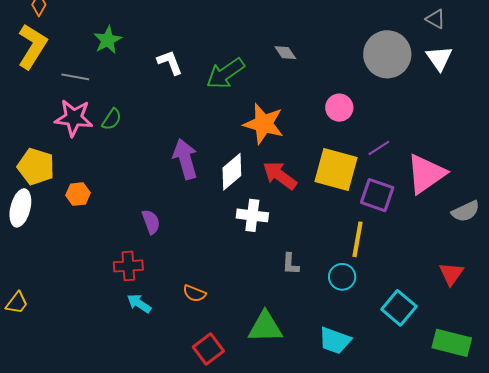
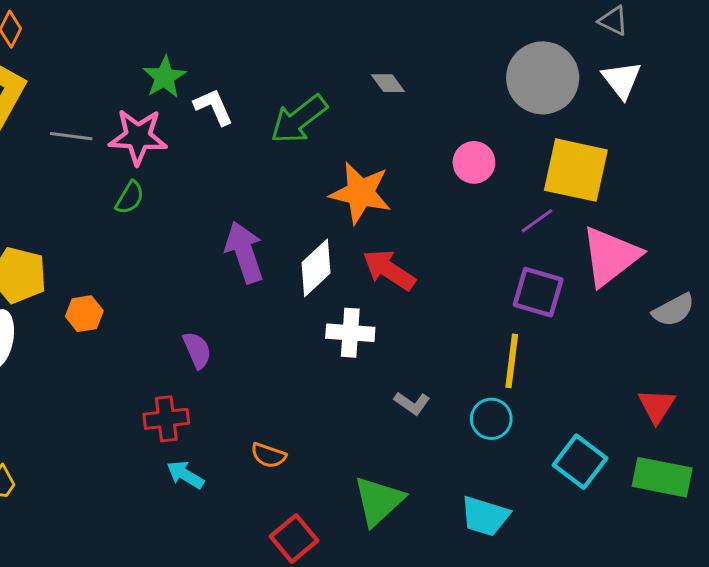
green star: (108, 40) -> (164, 77), moved
pink star: (74, 118) -> (138, 137), moved
yellow square: (336, 170) -> (576, 170), moved
gray L-shape: (291, 264) -> (412, 403), turned -55
green triangle: (265, 327) -> (378, 501), turned -39
green rectangle: (452, 343) -> (662, 477), moved

